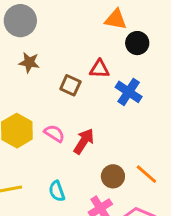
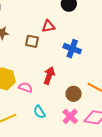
blue cross: (129, 92) -> (72, 49), moved
pink semicircle: (54, 133) -> (25, 87), moved

